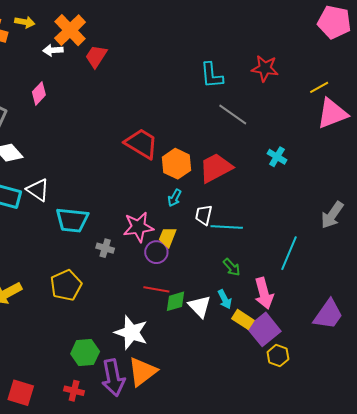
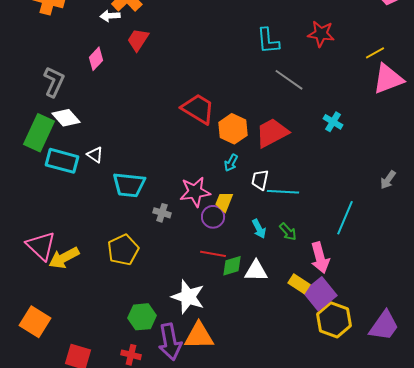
red trapezoid: (96, 56) -> (138, 40), moved
white triangle: (38, 190) -> (95, 155), size x0.7
gray arrow: (332, 215) -> (388, 180), size x0.7
cyan arrow: (225, 299) -> (259, 229), moved
white triangle: (200, 306) -> (256, 271), turned -45
purple trapezoid: (328, 314) -> (384, 326), moved
yellow hexagon: (278, 356) -> (334, 320), size x1.6
orange triangle: (142, 372) -> (199, 336), turned 36

